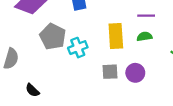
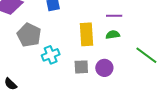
cyan cross: (78, 48) -> (51, 55), moved

